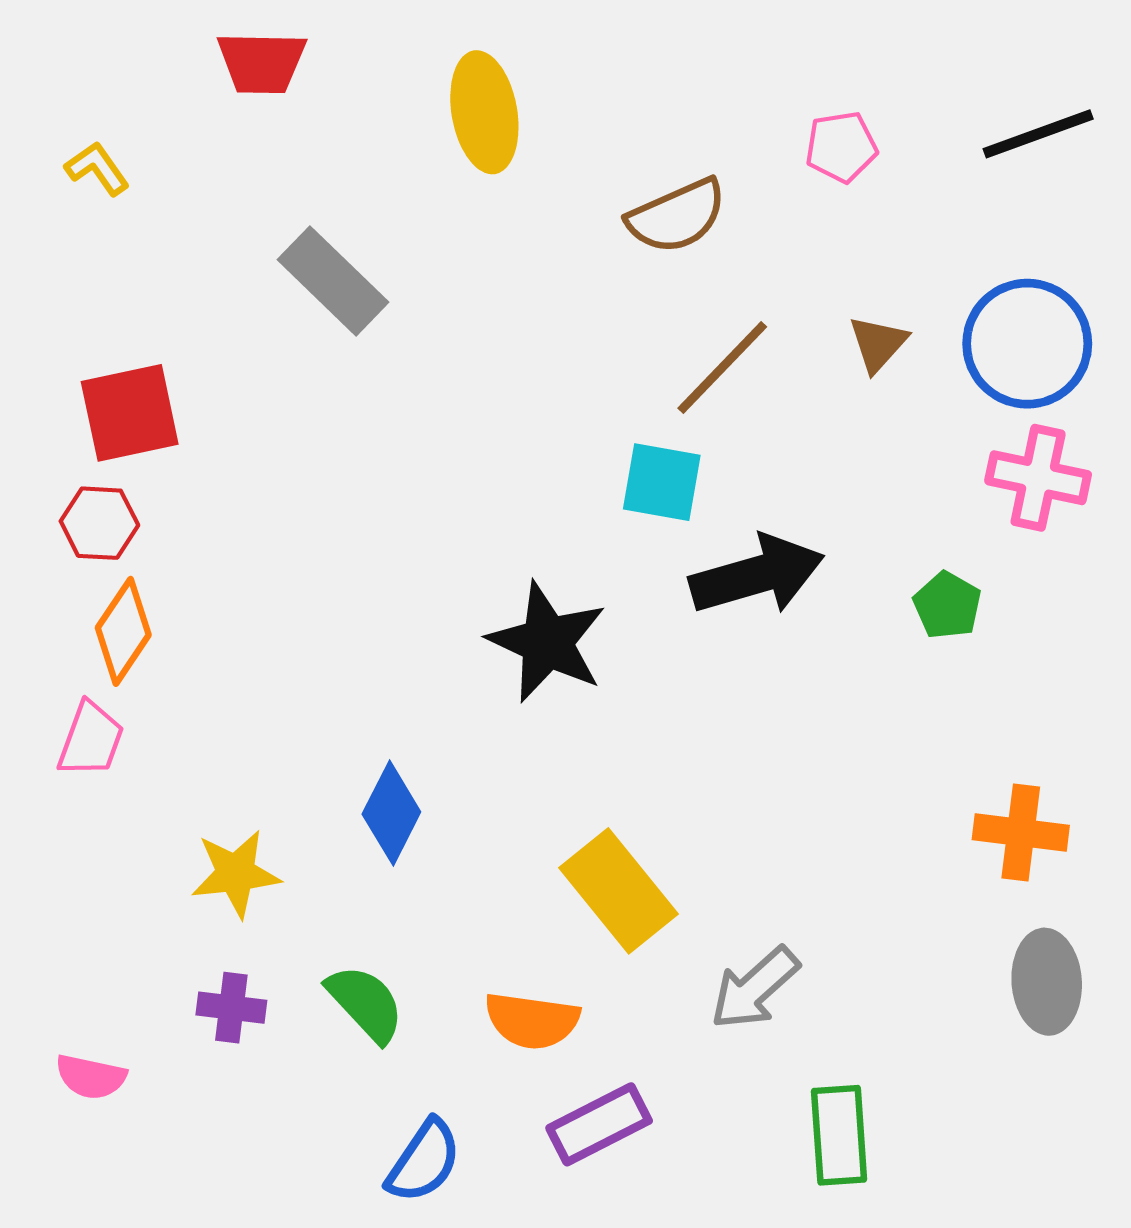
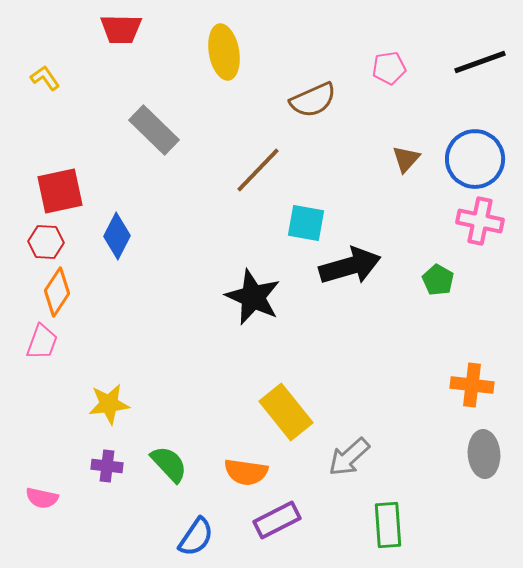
brown line: (722, 367) -> (258, 170), moved
blue diamond: (391, 813) -> (117, 236), moved

